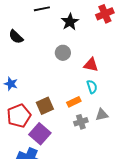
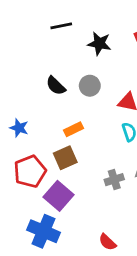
black star: (70, 22) -> (99, 44), turned -30
black semicircle: (16, 37) -> (56, 86), moved
orange rectangle: (74, 102) -> (73, 129), moved

